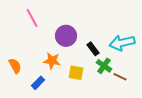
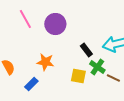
purple circle: (66, 36) -> (55, 24), moved
yellow square: (76, 73) -> (78, 76), moved

